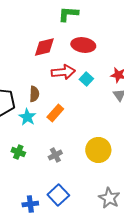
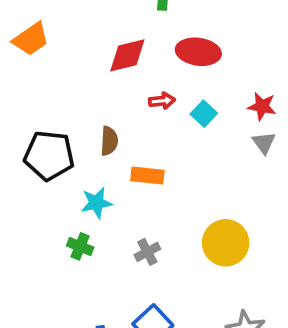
red arrow: (63, 72) -> (162, 101), size x0.6
orange rectangle: (55, 113) -> (147, 175), turned 54
cyan star: (27, 117) -> (96, 203), moved, turned 30

